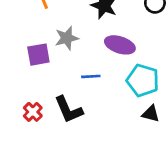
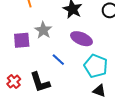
gray star: (67, 38) -> (43, 30), turned -30
blue line: (91, 76) -> (58, 60), turned 40

